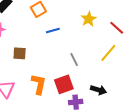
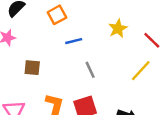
gray line: (74, 60) -> (90, 70), moved

